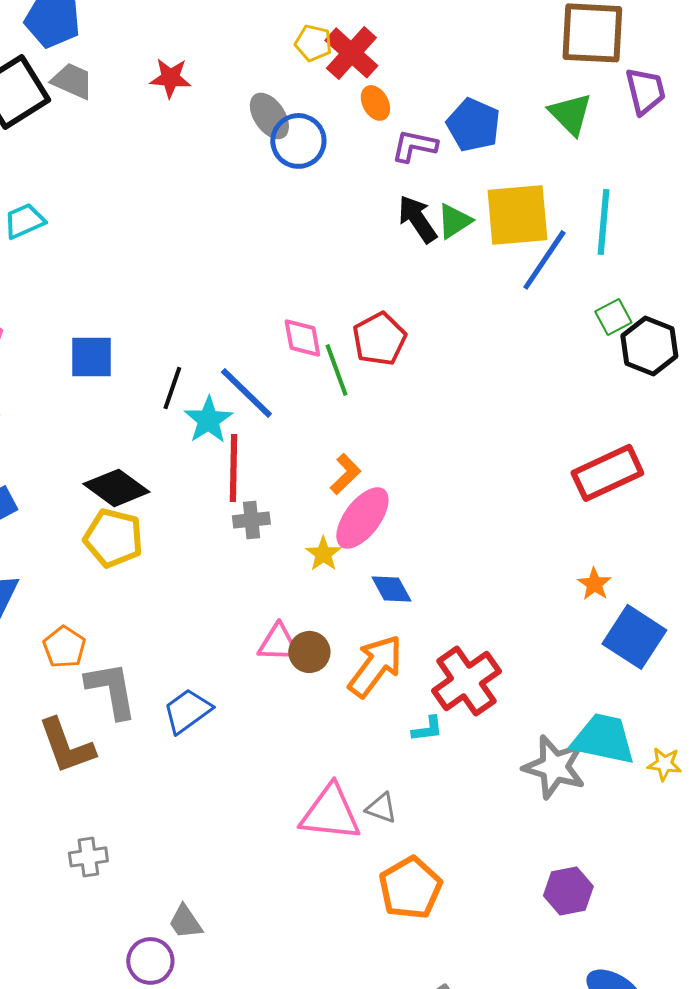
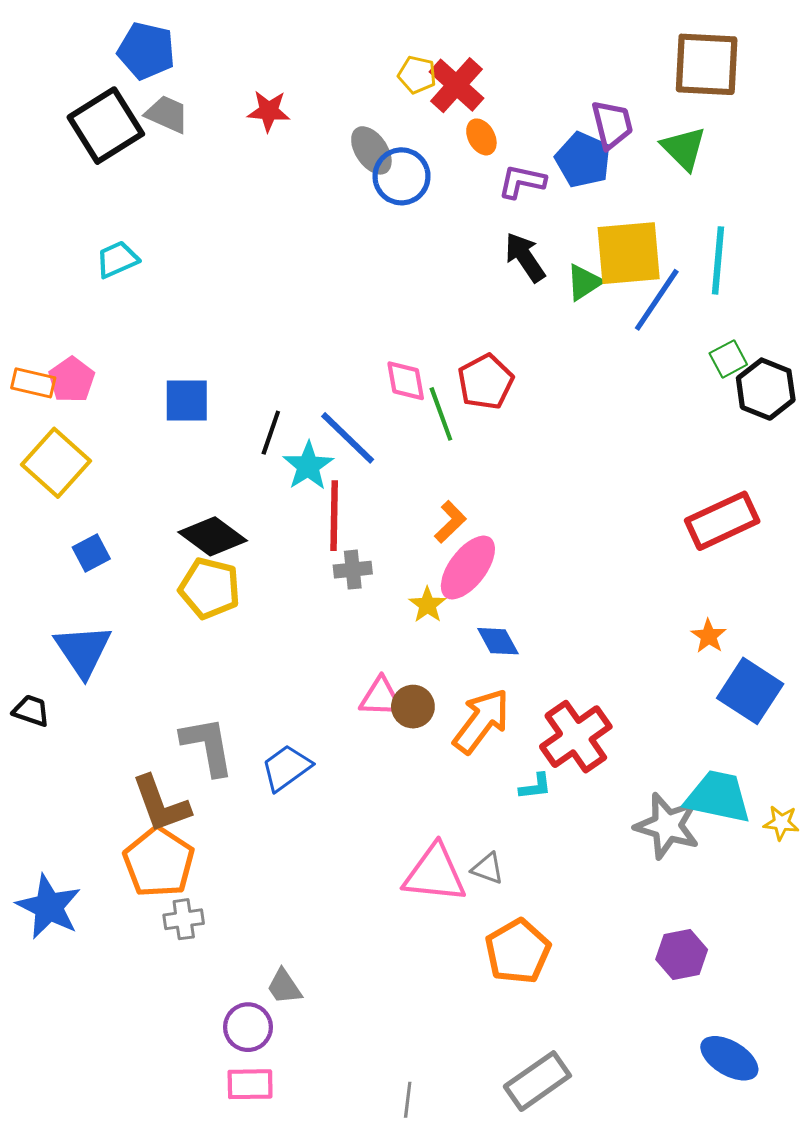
purple trapezoid: (645, 91) -> (612, 124), moved
green triangle: (454, 221) -> (584, 282), moved
orange pentagon: (64, 647) -> (159, 862), moved, size x1.6

